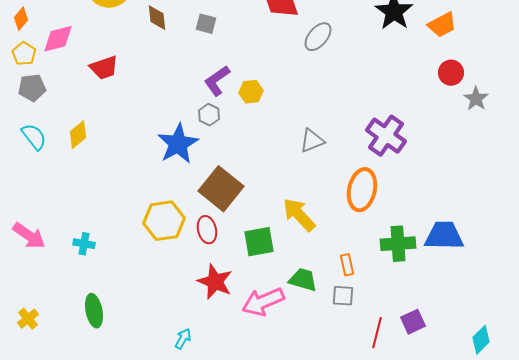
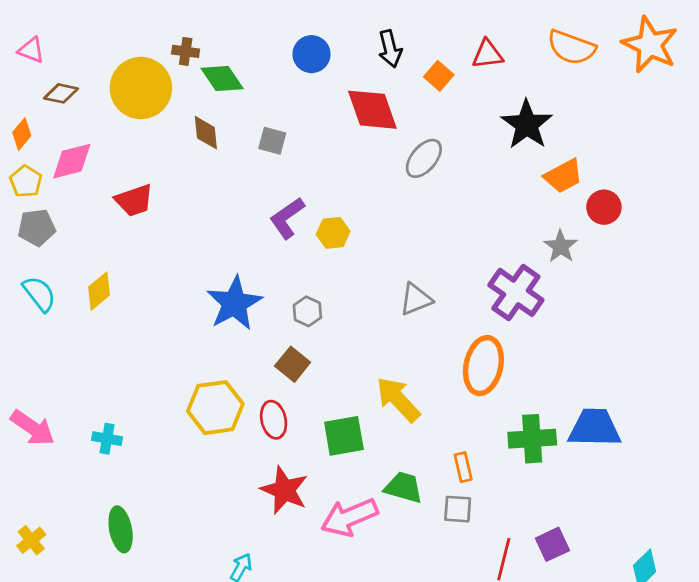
orange trapezoid: (442, 25) -> (563, 176), moved
gray star: (476, 99) -> (561, 246), moved
gray hexagon: (209, 115) -> (307, 311), moved
brown square: (221, 189) -> (293, 364), size x0.6

